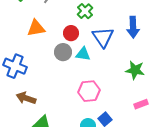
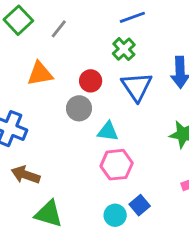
green cross: (85, 11) -> (124, 49), moved
cyan triangle: (83, 54) -> (108, 131), moved

